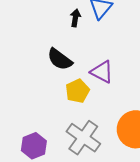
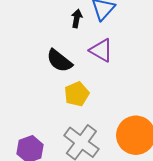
purple triangle: (102, 72) -> (101, 50), moved

